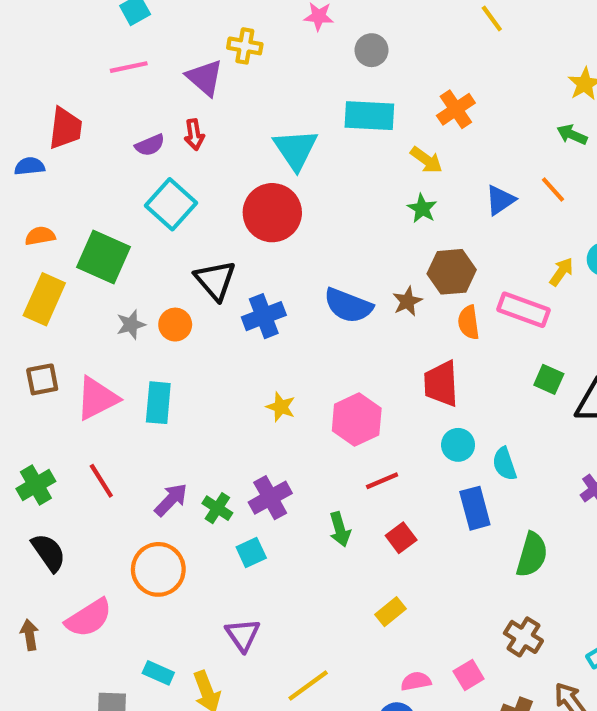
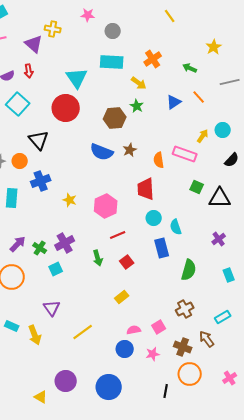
green arrow: (572, 135) -> (190, 68), moved
brown hexagon: (452, 272) -> (115, 118), moved
blue cross: (264, 316) -> (41, 181), moved
brown cross: (523, 637) -> (185, 309), turned 30

